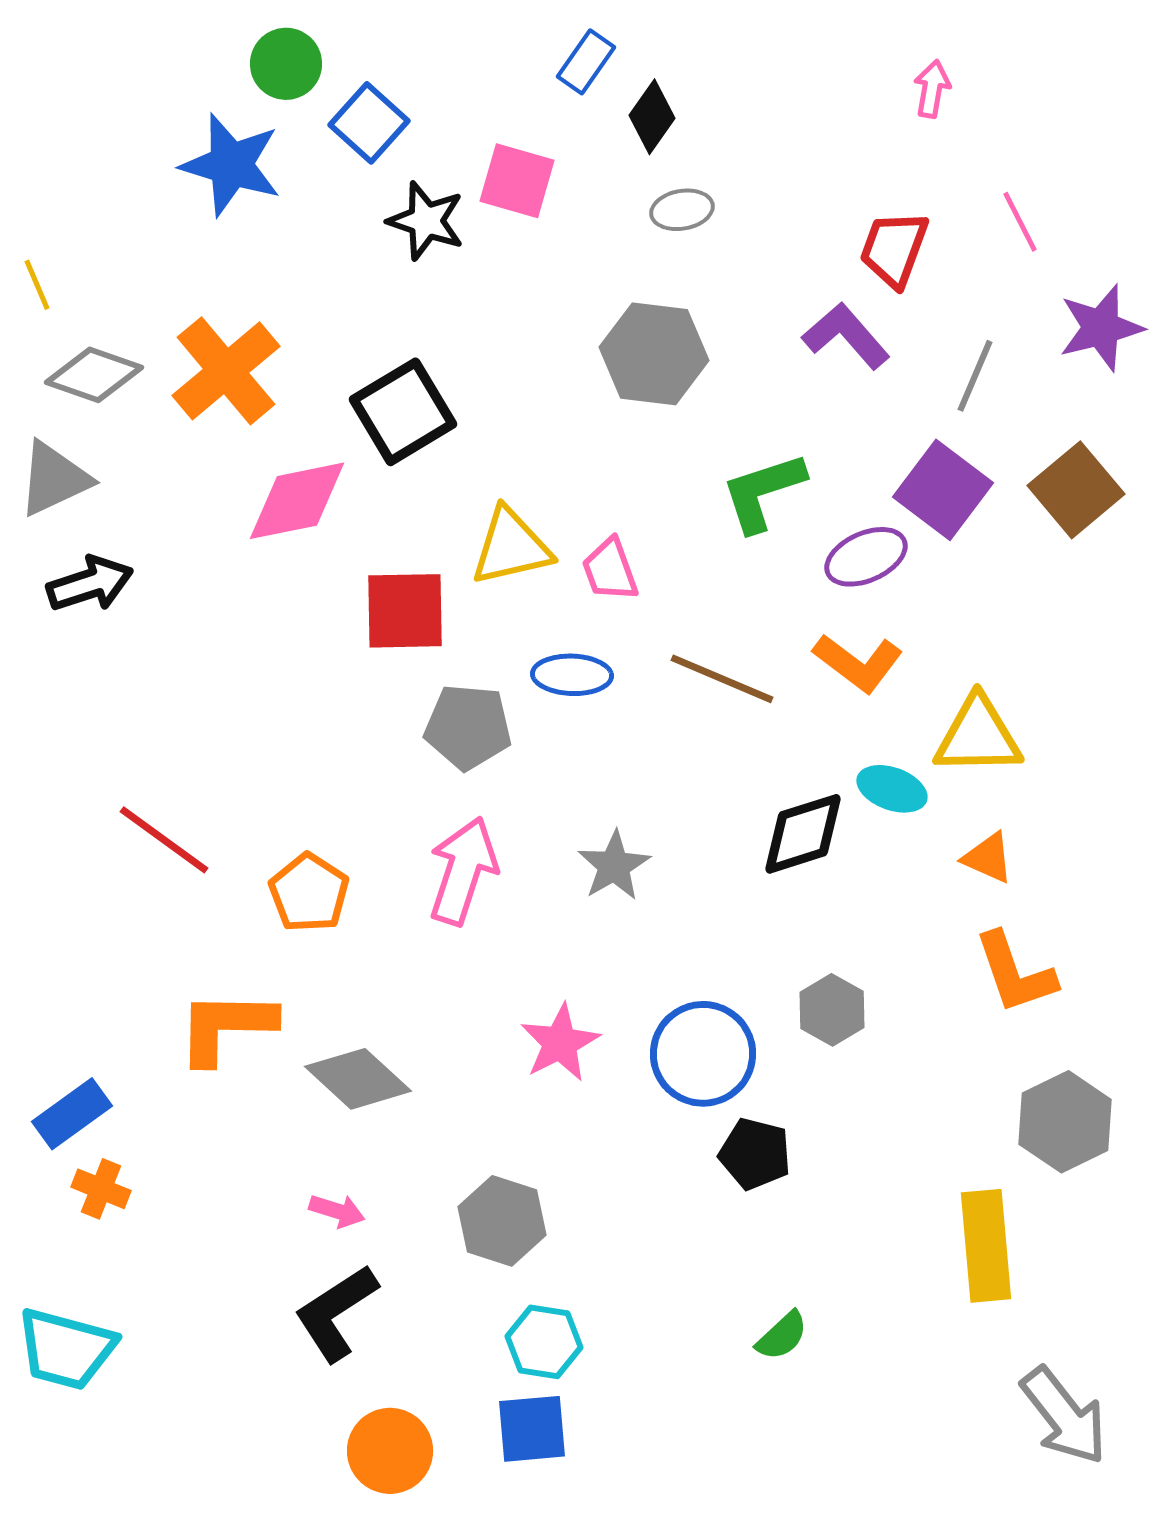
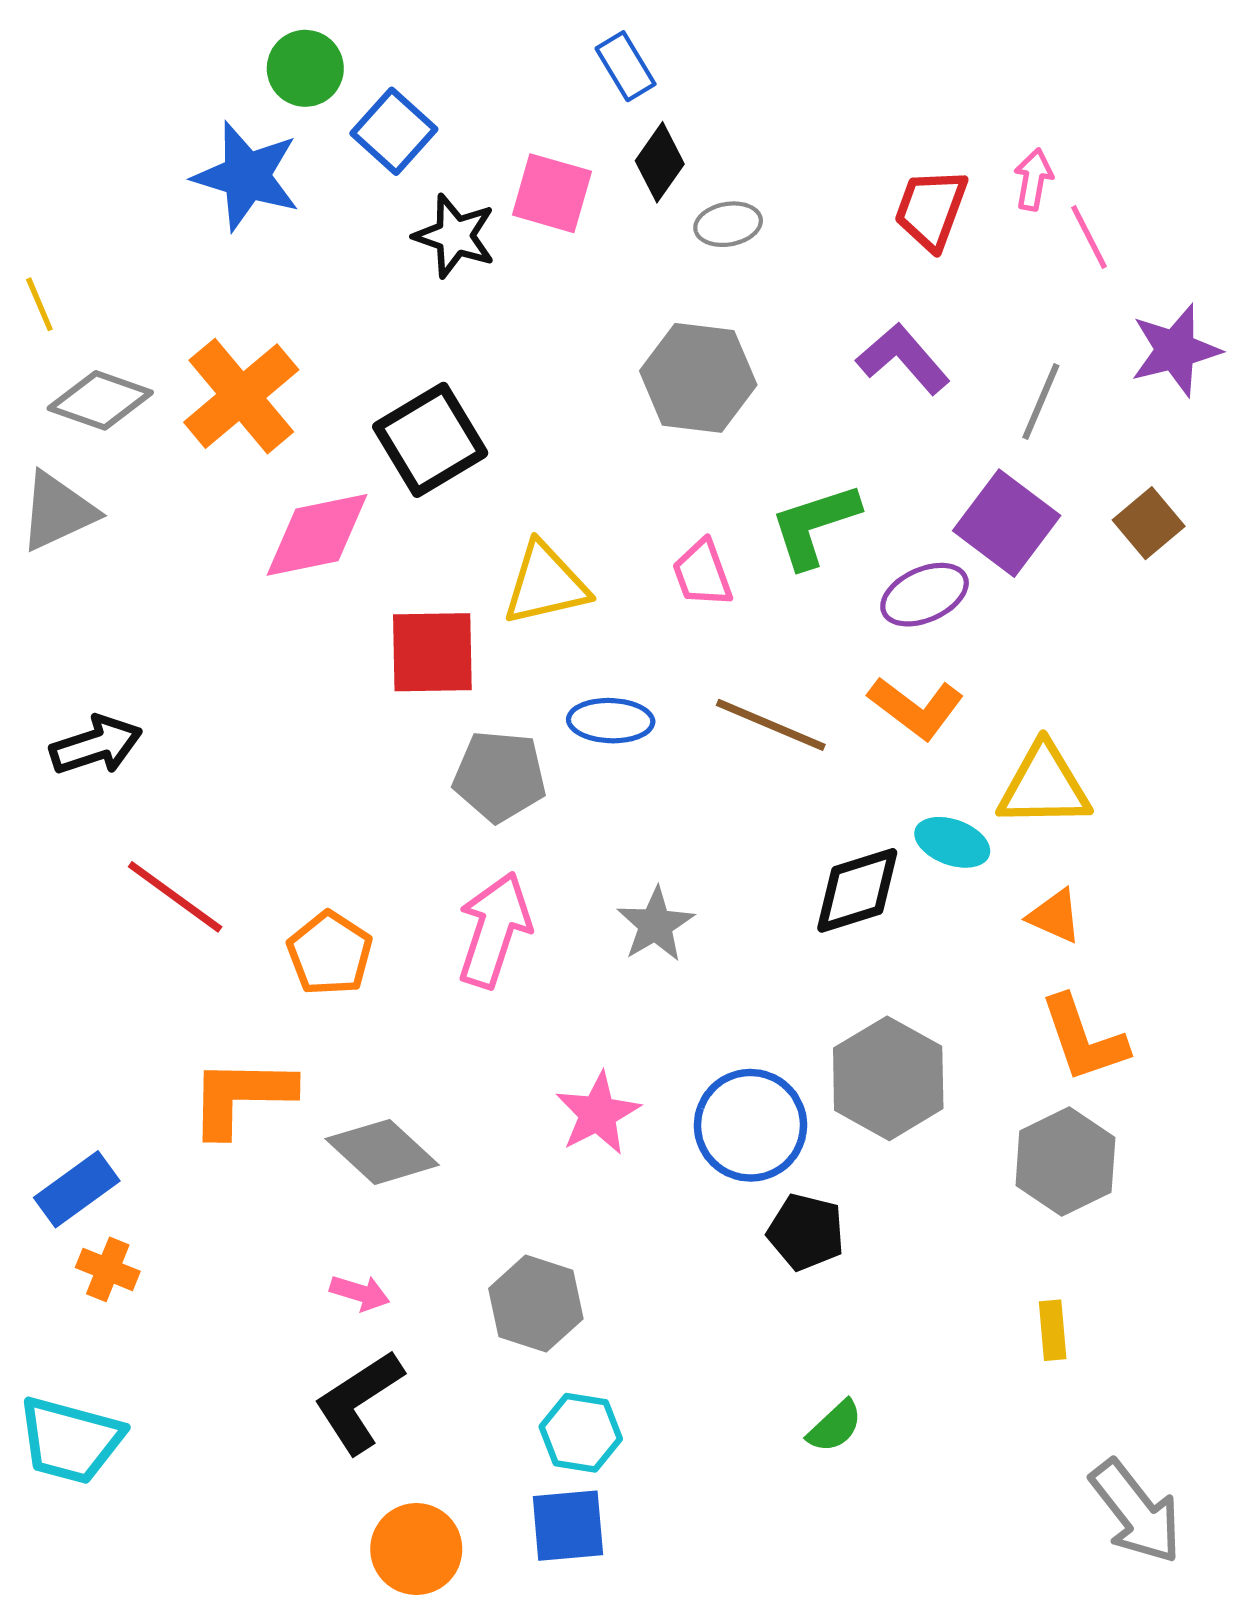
blue rectangle: (586, 62) -> (626, 66), turned -66
pink arrow: (932, 89) -> (1033, 179), moved
black diamond: (652, 117) -> (660, 162), moved
red trapezoid: (894, 249) -> (931, 209), moved
brown square: (1076, 490) -> (1149, 523), size x0.7
pink trapezoid: (610, 570) -> (702, 573), moved
black arrow: (90, 584) -> (96, 745), moved
gray hexagon: (832, 1010) -> (888, 1078), size x1.6
gray hexagon: (1065, 1122) -> (1065, 1162), moved
yellow rectangle: (986, 1246) -> (1053, 1330), size x0.5

